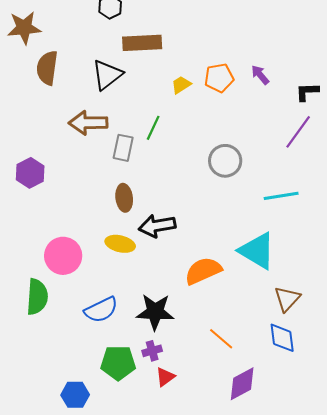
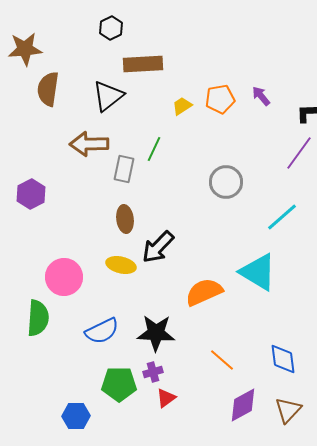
cyan line: (281, 196) -> (282, 217), turned -32
black arrow: (157, 226) -> (158, 247), turned -36
brown triangle: (287, 299) -> (288, 410), moved

